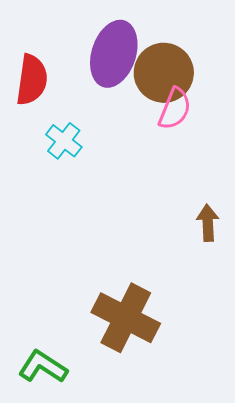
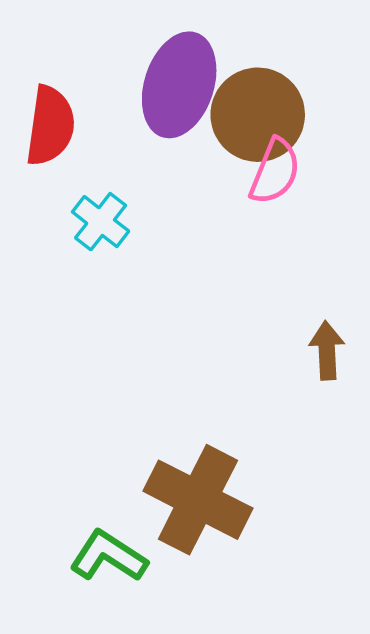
green L-shape: (43, 367) -> (108, 556), moved

